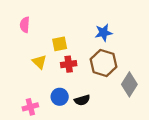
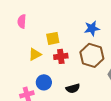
yellow triangle: (39, 62) -> (35, 54), turned 48
blue circle: (60, 97) -> (44, 82), moved

